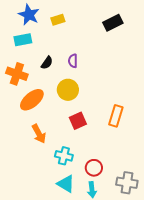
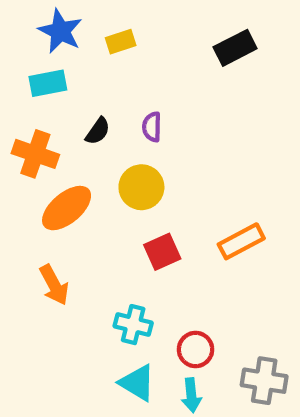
orange rectangle: (116, 116) -> (241, 241), turned 45
orange arrow: (39, 134) -> (54, 285), moved

